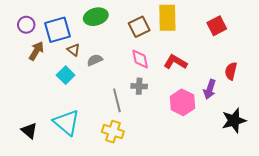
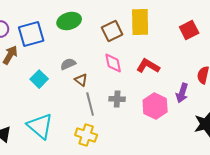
brown triangle: (74, 50) -> (81, 80), moved
gray cross: (139, 86) -> (117, 99), moved

